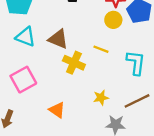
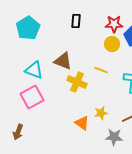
cyan triangle: (26, 37) -> (34, 70), moved
orange triangle: (57, 110) -> (82, 123), moved

